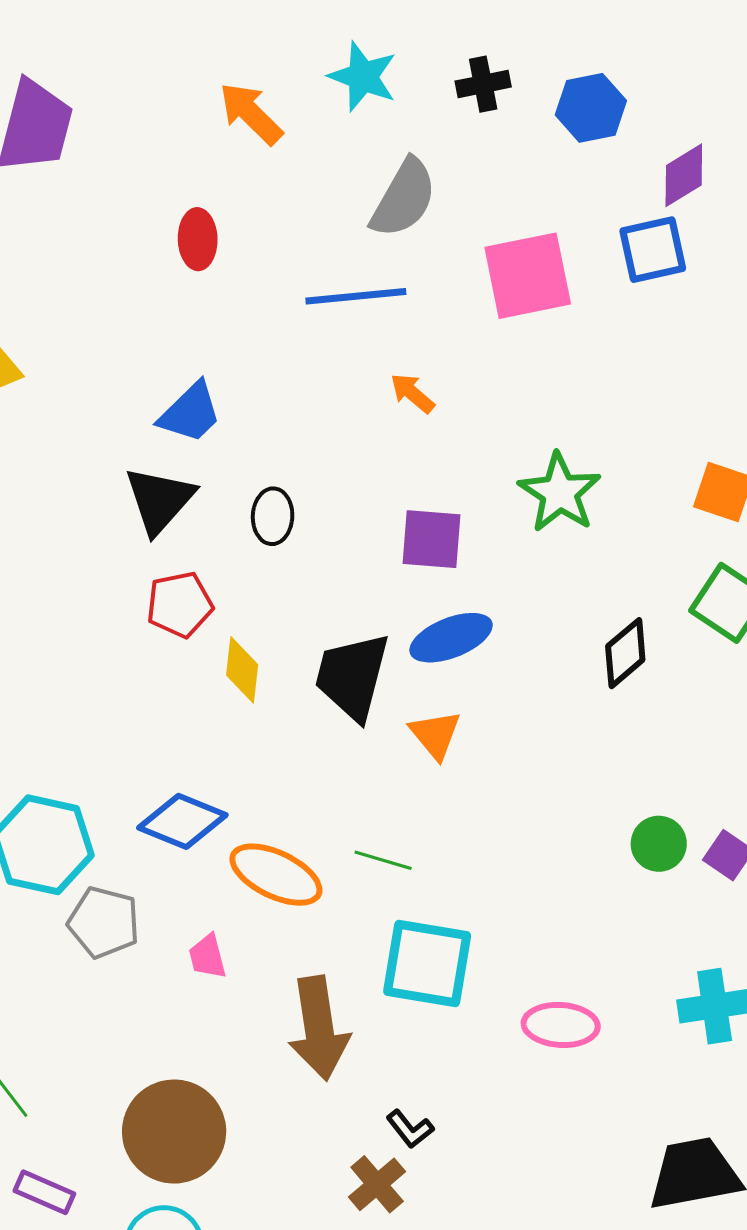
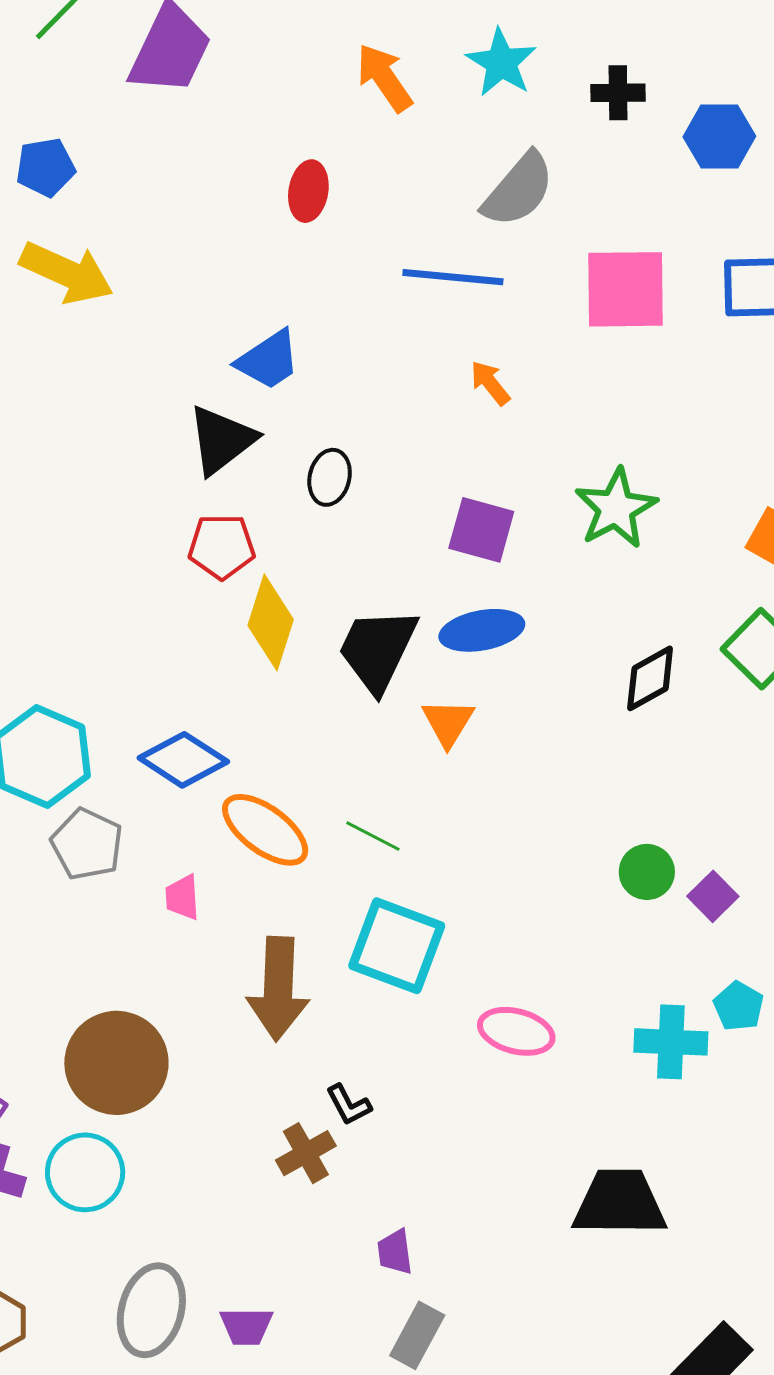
yellow diamond: (242, 670) -> (271, 622), size x1.4

